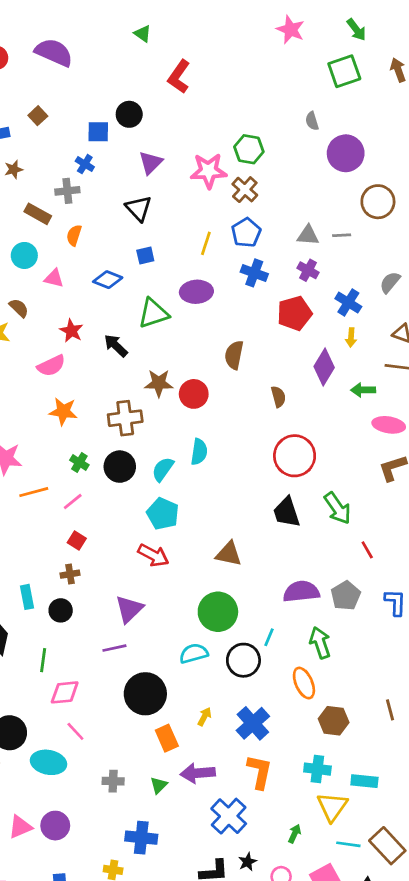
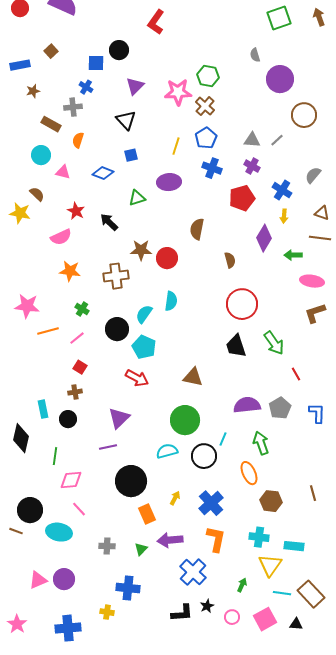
gray line: (342, 235) -> (277, 140), turned -40
green triangle: (153, 313) -> (137, 198), size x0.7
black circle: (120, 467) -> (117, 329), moved

